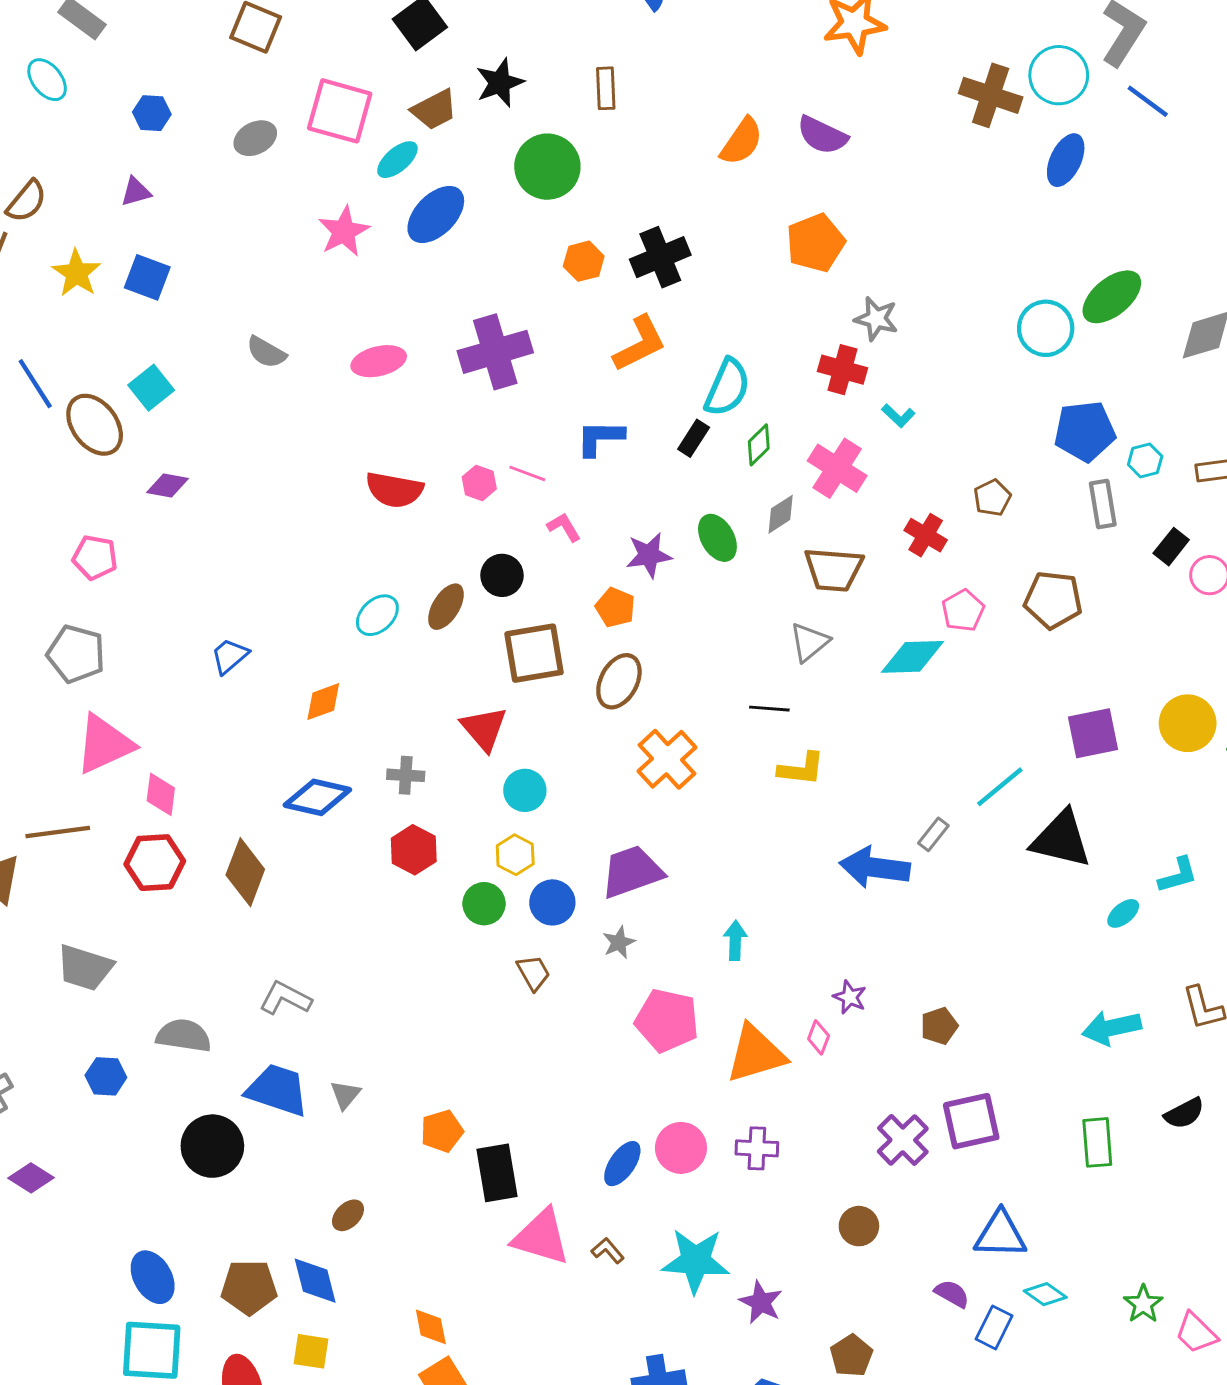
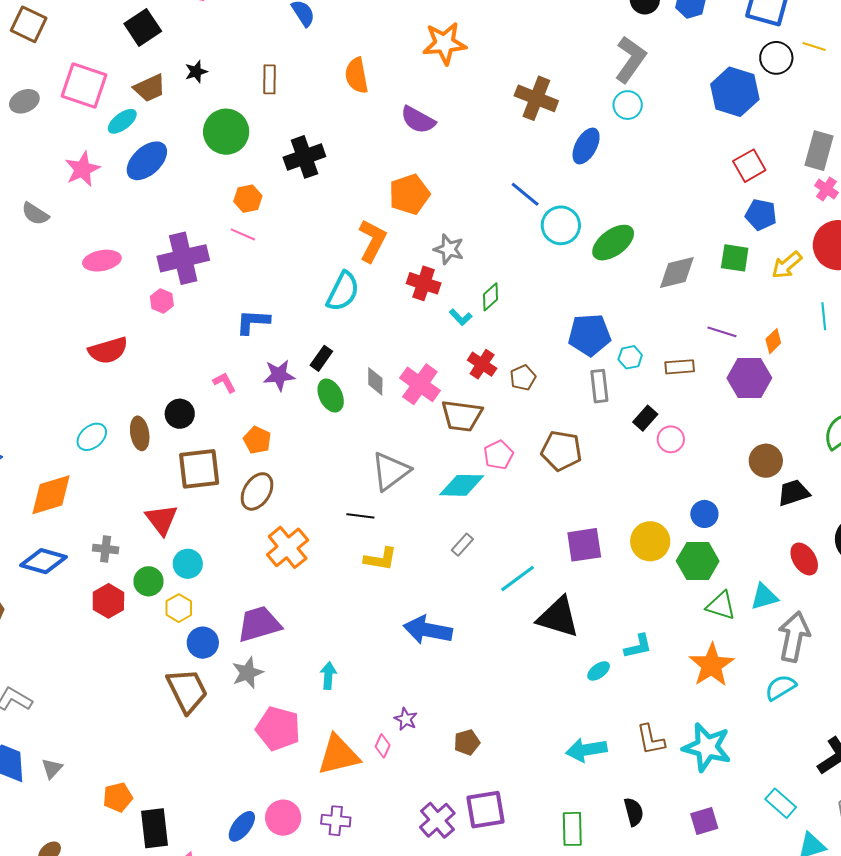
cyan circle: (1059, 75) -> (628, 105), moved, size x0.7
black star: (500, 83) -> (196, 72), size x0.7
blue line: (1148, 101) -> (525, 194), moved
orange semicircle: (742, 141) -> (357, 76), moved, turned 132
black cross: (660, 257) -> (304, 157), moved
cyan circle: (1046, 328) -> (561, 225), moved
orange L-shape: (640, 344) -> (372, 241), moved, turned -39
gray semicircle: (266, 352) -> (35, 214), moved
black rectangle: (694, 438) -> (321, 358), moved
green diamond: (759, 445) -> (490, 297), moved
pink cross: (837, 468) -> (420, 384), moved
pink line: (527, 473) -> (243, 234), moved
pink hexagon: (479, 483) -> (162, 301), moved
red semicircle: (394, 490) -> (108, 350), turned -30
gray diamond: (781, 514) -> (375, 381), turned -60
red cross: (926, 535) -> (482, 364), moved
purple star: (649, 555) -> (279, 375), moved
brown trapezoid: (834, 569) -> (462, 416), moved
brown ellipse: (446, 607) -> (140, 433), turned -44
gray triangle: (809, 642) -> (391, 471), size x1.4
orange diamond: (323, 702) -> (51, 495), size x1.6
gray rectangle: (933, 834) -> (462, 545), moved
green circle: (484, 904) -> (148, 581), moved
gray star: (619, 942) -> (247, 673), size x1.4
brown trapezoid: (533, 973) -> (187, 691), size x1.8
black semicircle: (1184, 1113) -> (634, 812), turned -80

